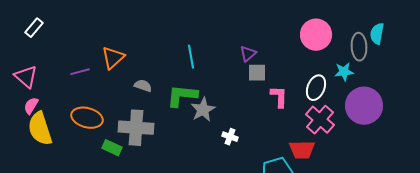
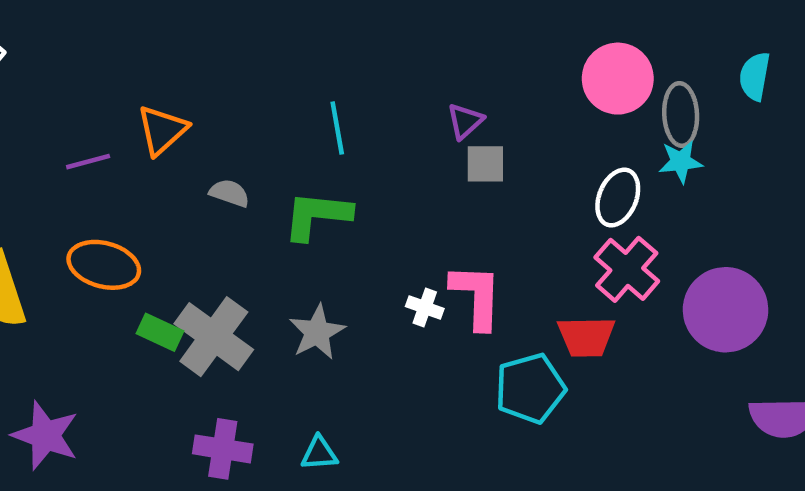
gray ellipse: (359, 47) -> (681, 114), moved
pink L-shape: (279, 97) -> (476, 296), moved, size x1.4
purple circle: (364, 106) -> (726, 310), moved
gray star: (203, 110) -> (317, 332), moved
gray cross: (136, 128) -> (214, 337), moved, turned 32

